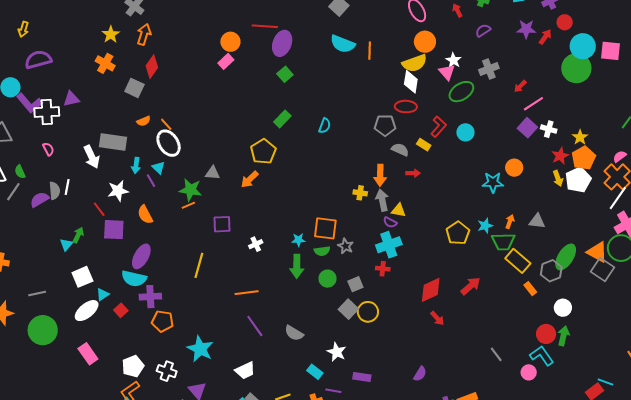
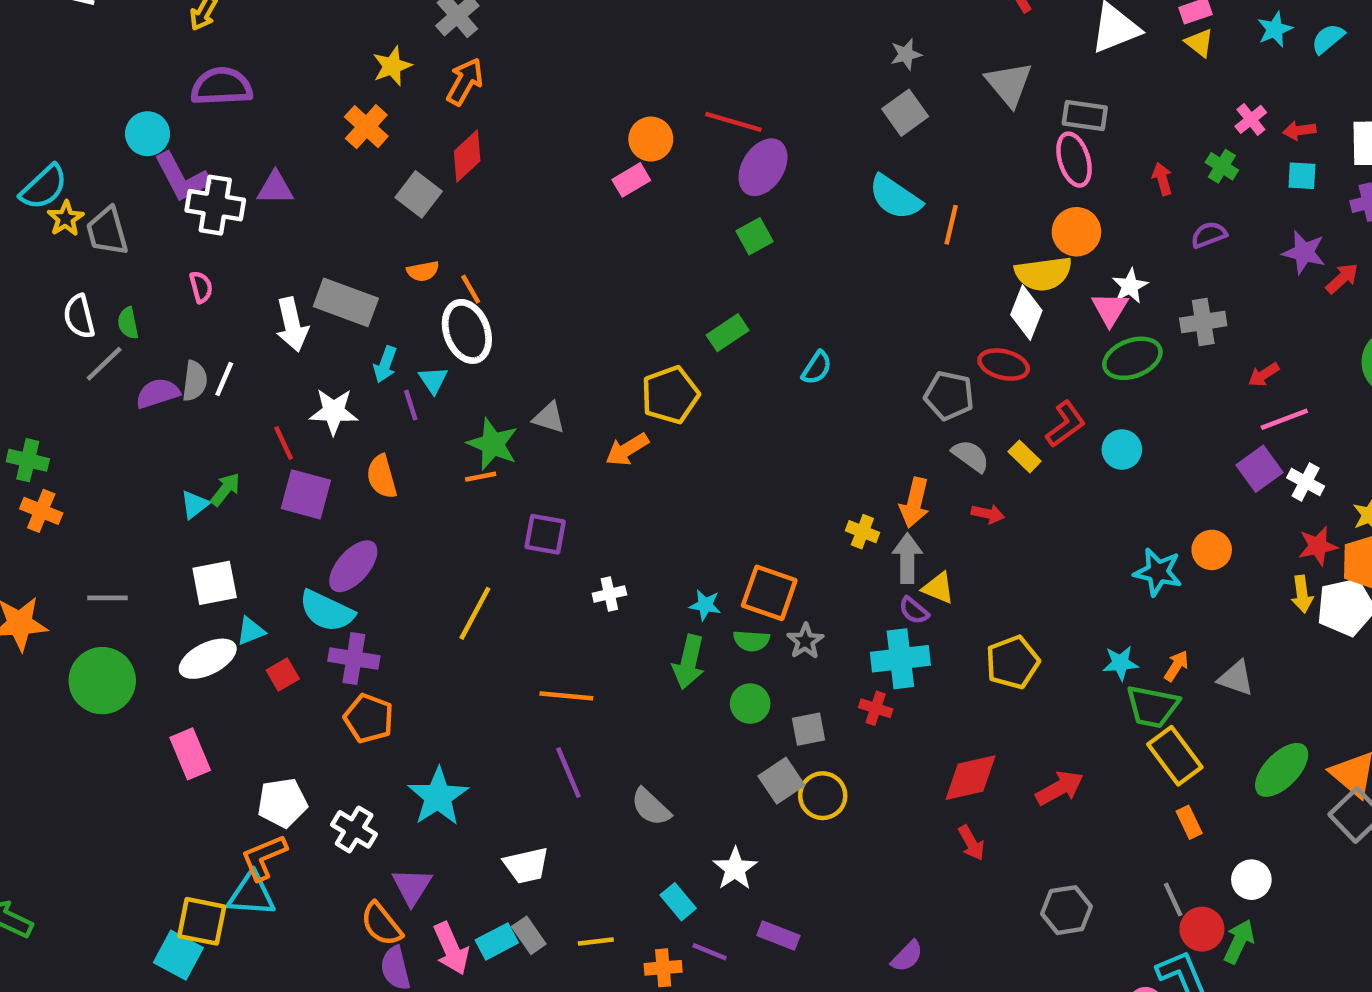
yellow pentagon: (458, 233) -> (1013, 662), moved
gray hexagon: (551, 271) -> (1066, 910), moved
gray line: (496, 354) -> (1173, 900), moved

